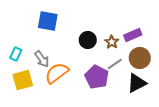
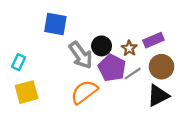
gray arrow: (42, 59) -> (81, 55), moved, size x1.4
orange semicircle: (57, 73) -> (84, 92), moved
purple pentagon: (97, 77) -> (112, 68), moved

